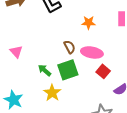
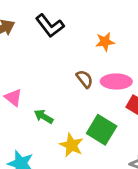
green arrow: (45, 70) -> (44, 117), moved
green square: (68, 70) -> (102, 130), moved, turned -30

